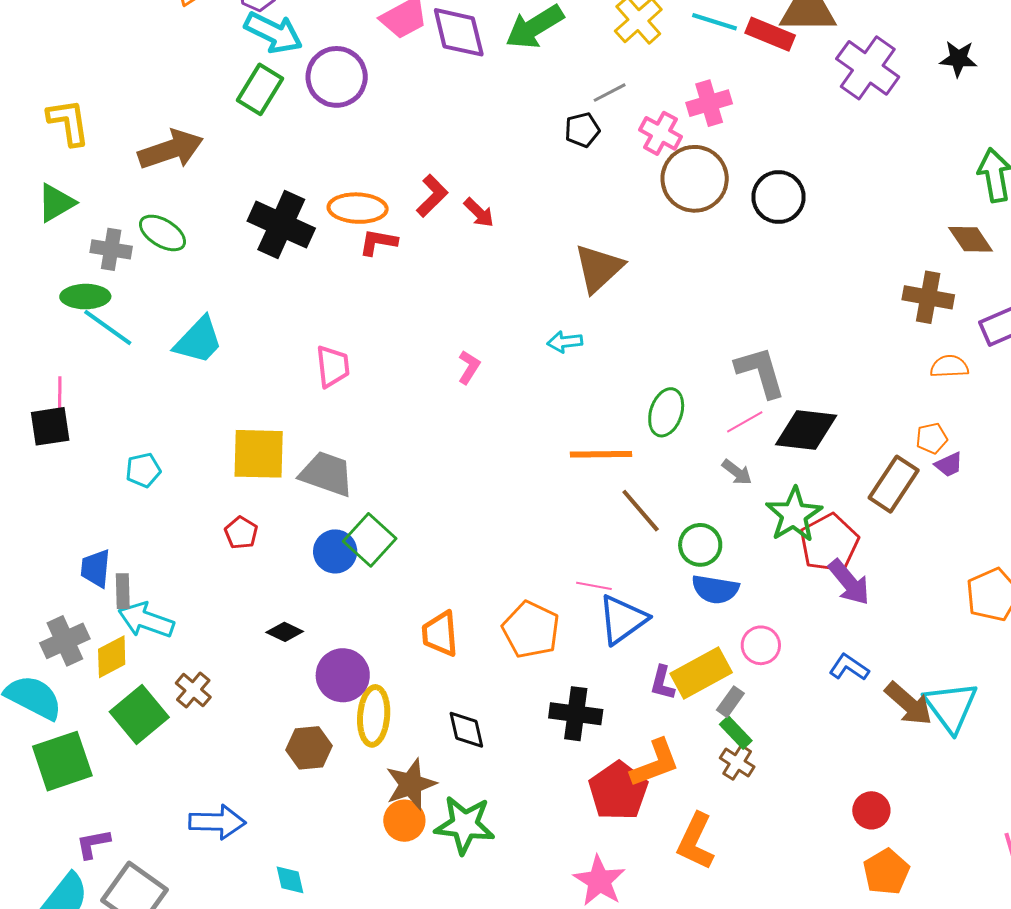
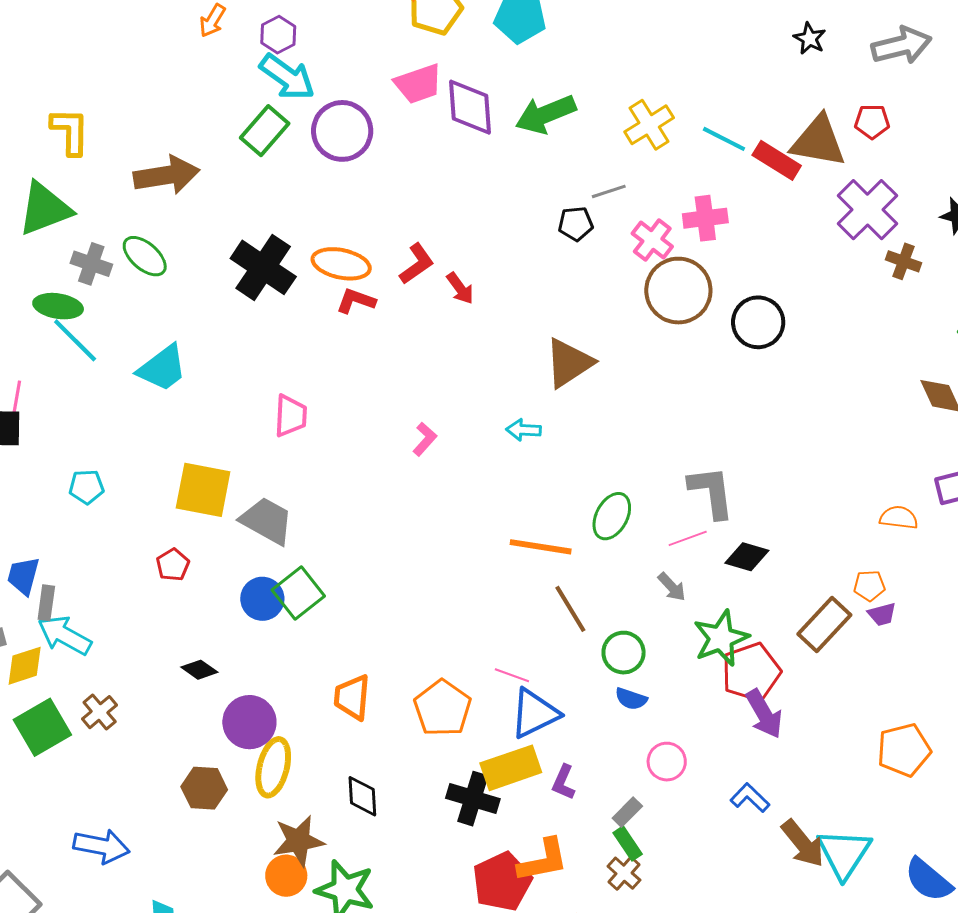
green triangle: (56, 203) -> (45, 209), size x1.4
brown cross: (928, 297) -> (904, 261), moved, size x0.7
black diamond: (806, 430) -> (747, 557), size x0.7
blue semicircle: (715, 589) -> (631, 699), size x0.7
yellow rectangle: (701, 673) -> (511, 768), moved

